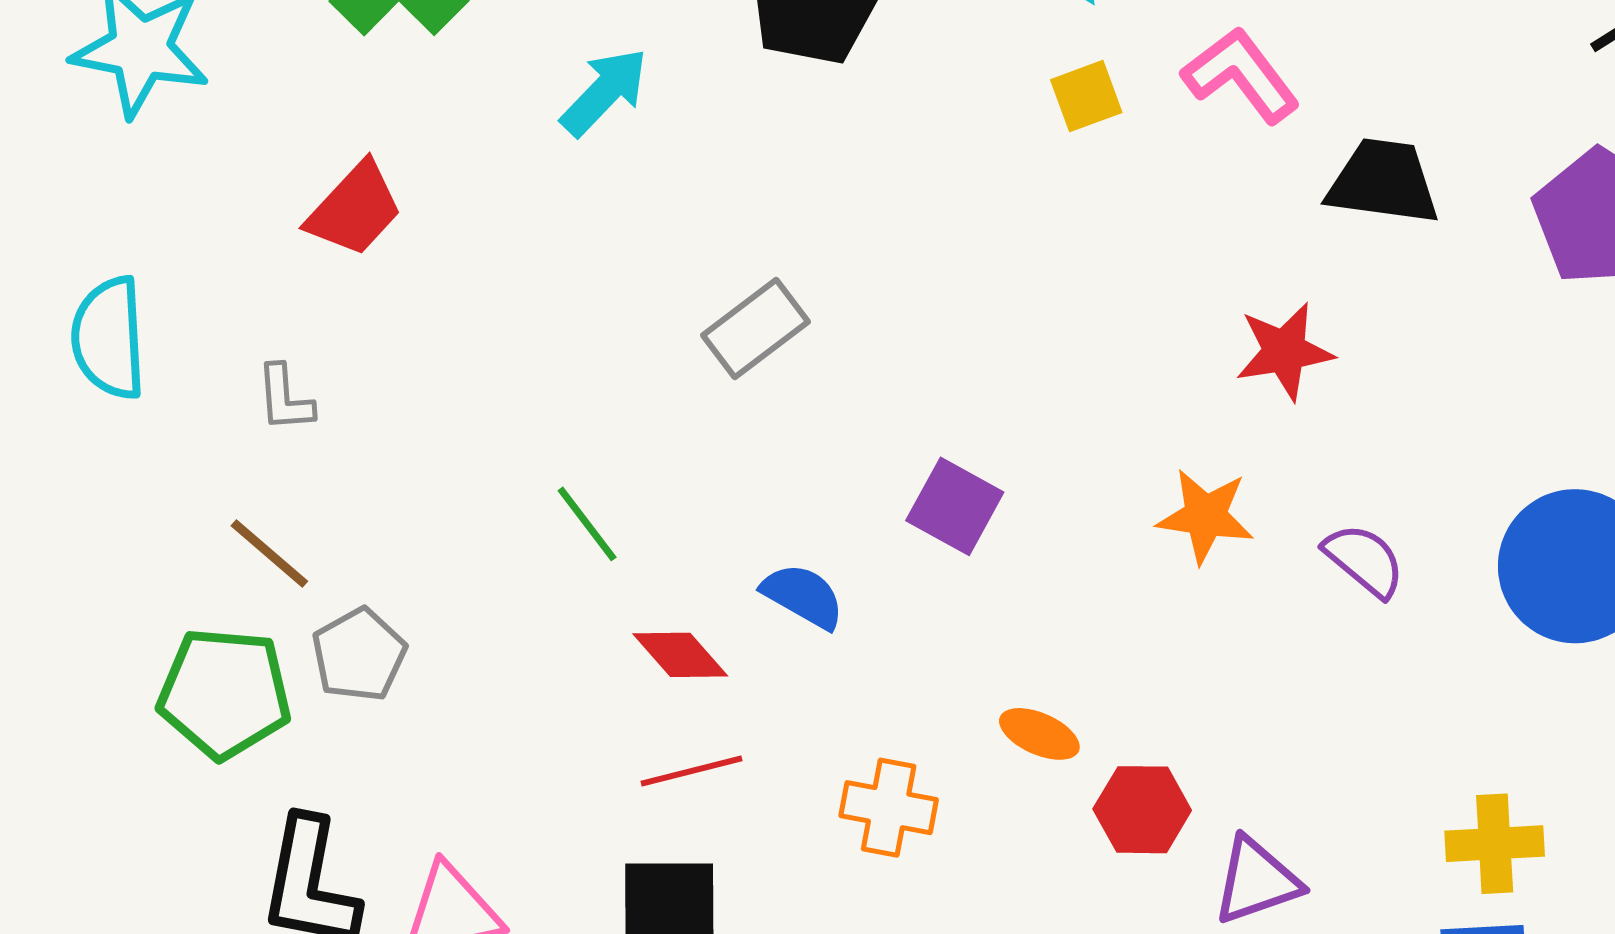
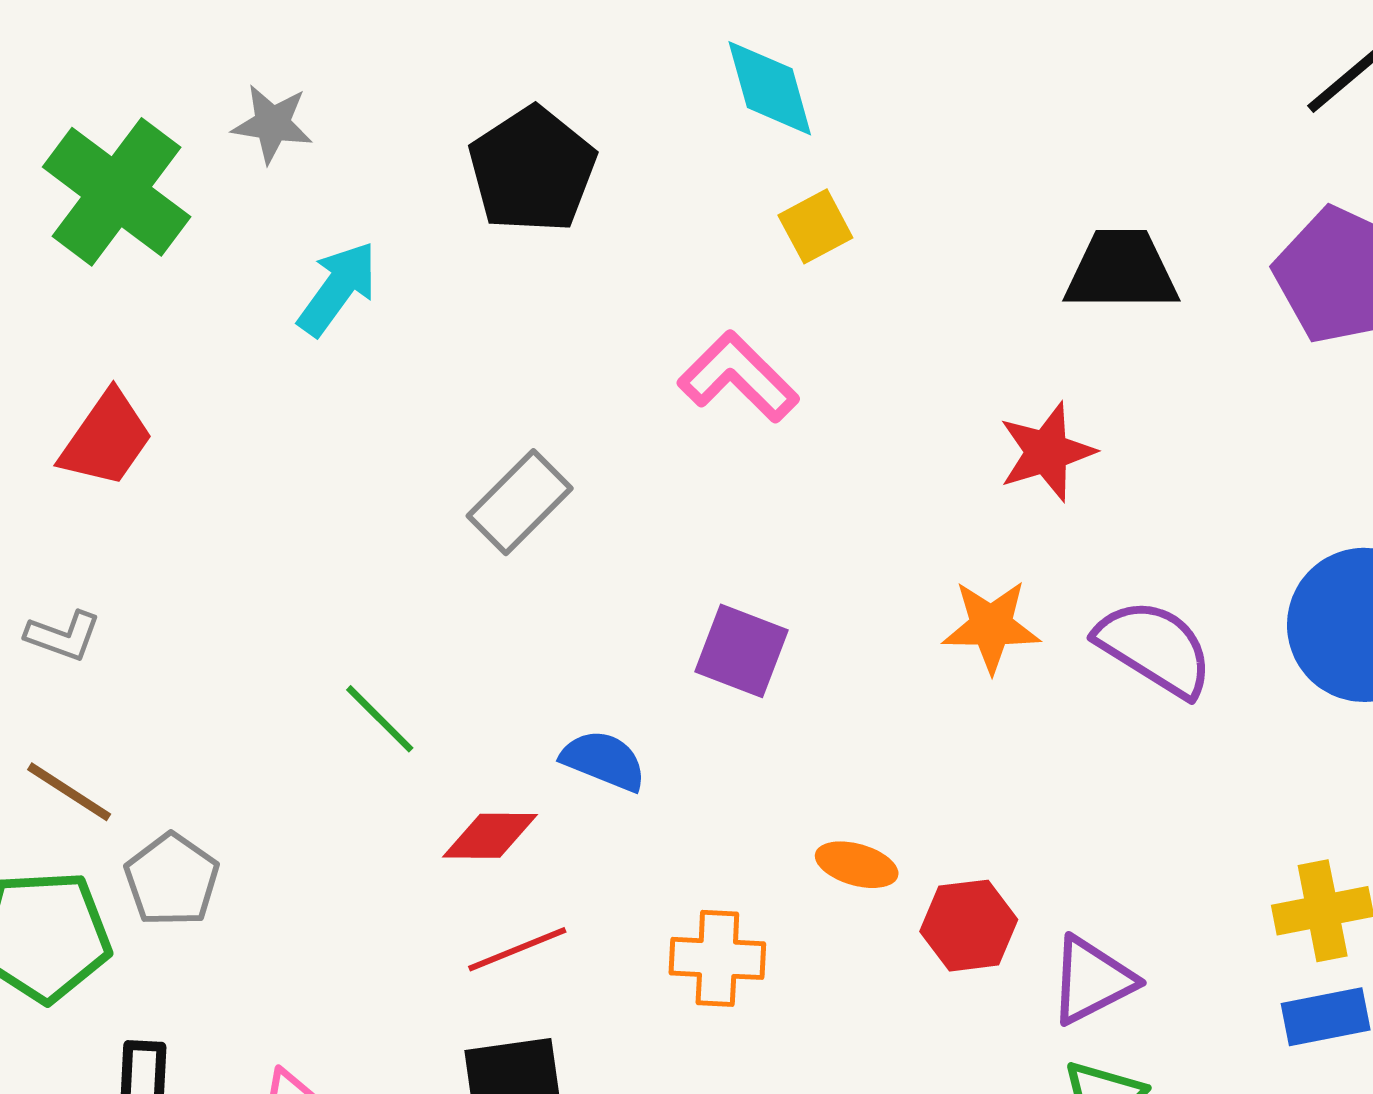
pink L-shape: (1241, 75) -> (738, 377), moved
gray L-shape: (285, 398) -> (63, 636), turned -58
purple semicircle: (1364, 560) -> (1155, 648), size x1.4
red diamond: (680, 655) -> (490, 836), turned -40

